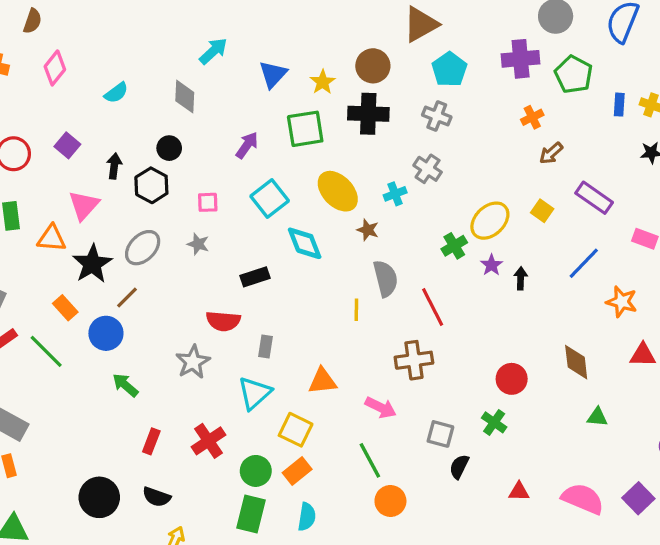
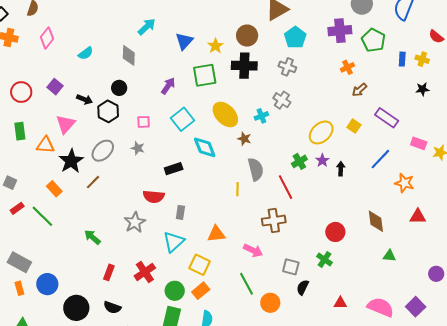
black arrow: (114, 166) -> (85, 99), turned 105
green cross: (454, 246) -> (299, 161), moved
blue circle: (106, 333) -> (47, 284), moved
orange circle: (390, 501) -> (270, 303), moved

